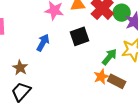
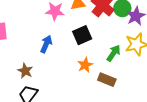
orange star: (101, 77) -> (85, 65), moved
brown rectangle: (117, 81) -> (107, 80), moved

